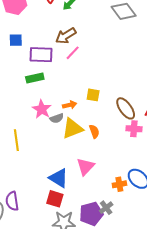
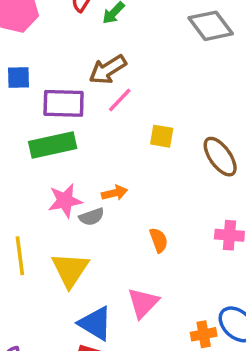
green rectangle: (35, 78) -> (53, 145), size x1.4
yellow square: (93, 95) -> (162, 136), moved
brown ellipse: (126, 108) -> (220, 157), moved
pink star: (42, 109) -> (65, 201), turned 30
yellow triangle: (72, 128) -> (70, 270), moved, turned -35

